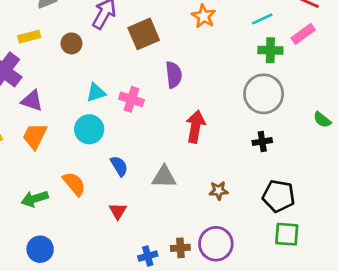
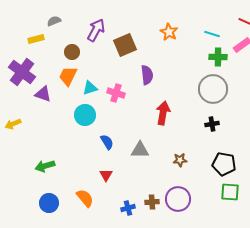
cyan line: (262, 19) -> (212, 34), turned 42
yellow rectangle: (29, 37) -> (36, 39), moved
orange trapezoid: (35, 136) -> (68, 76), moved
orange semicircle: (74, 184) -> (85, 198), moved

